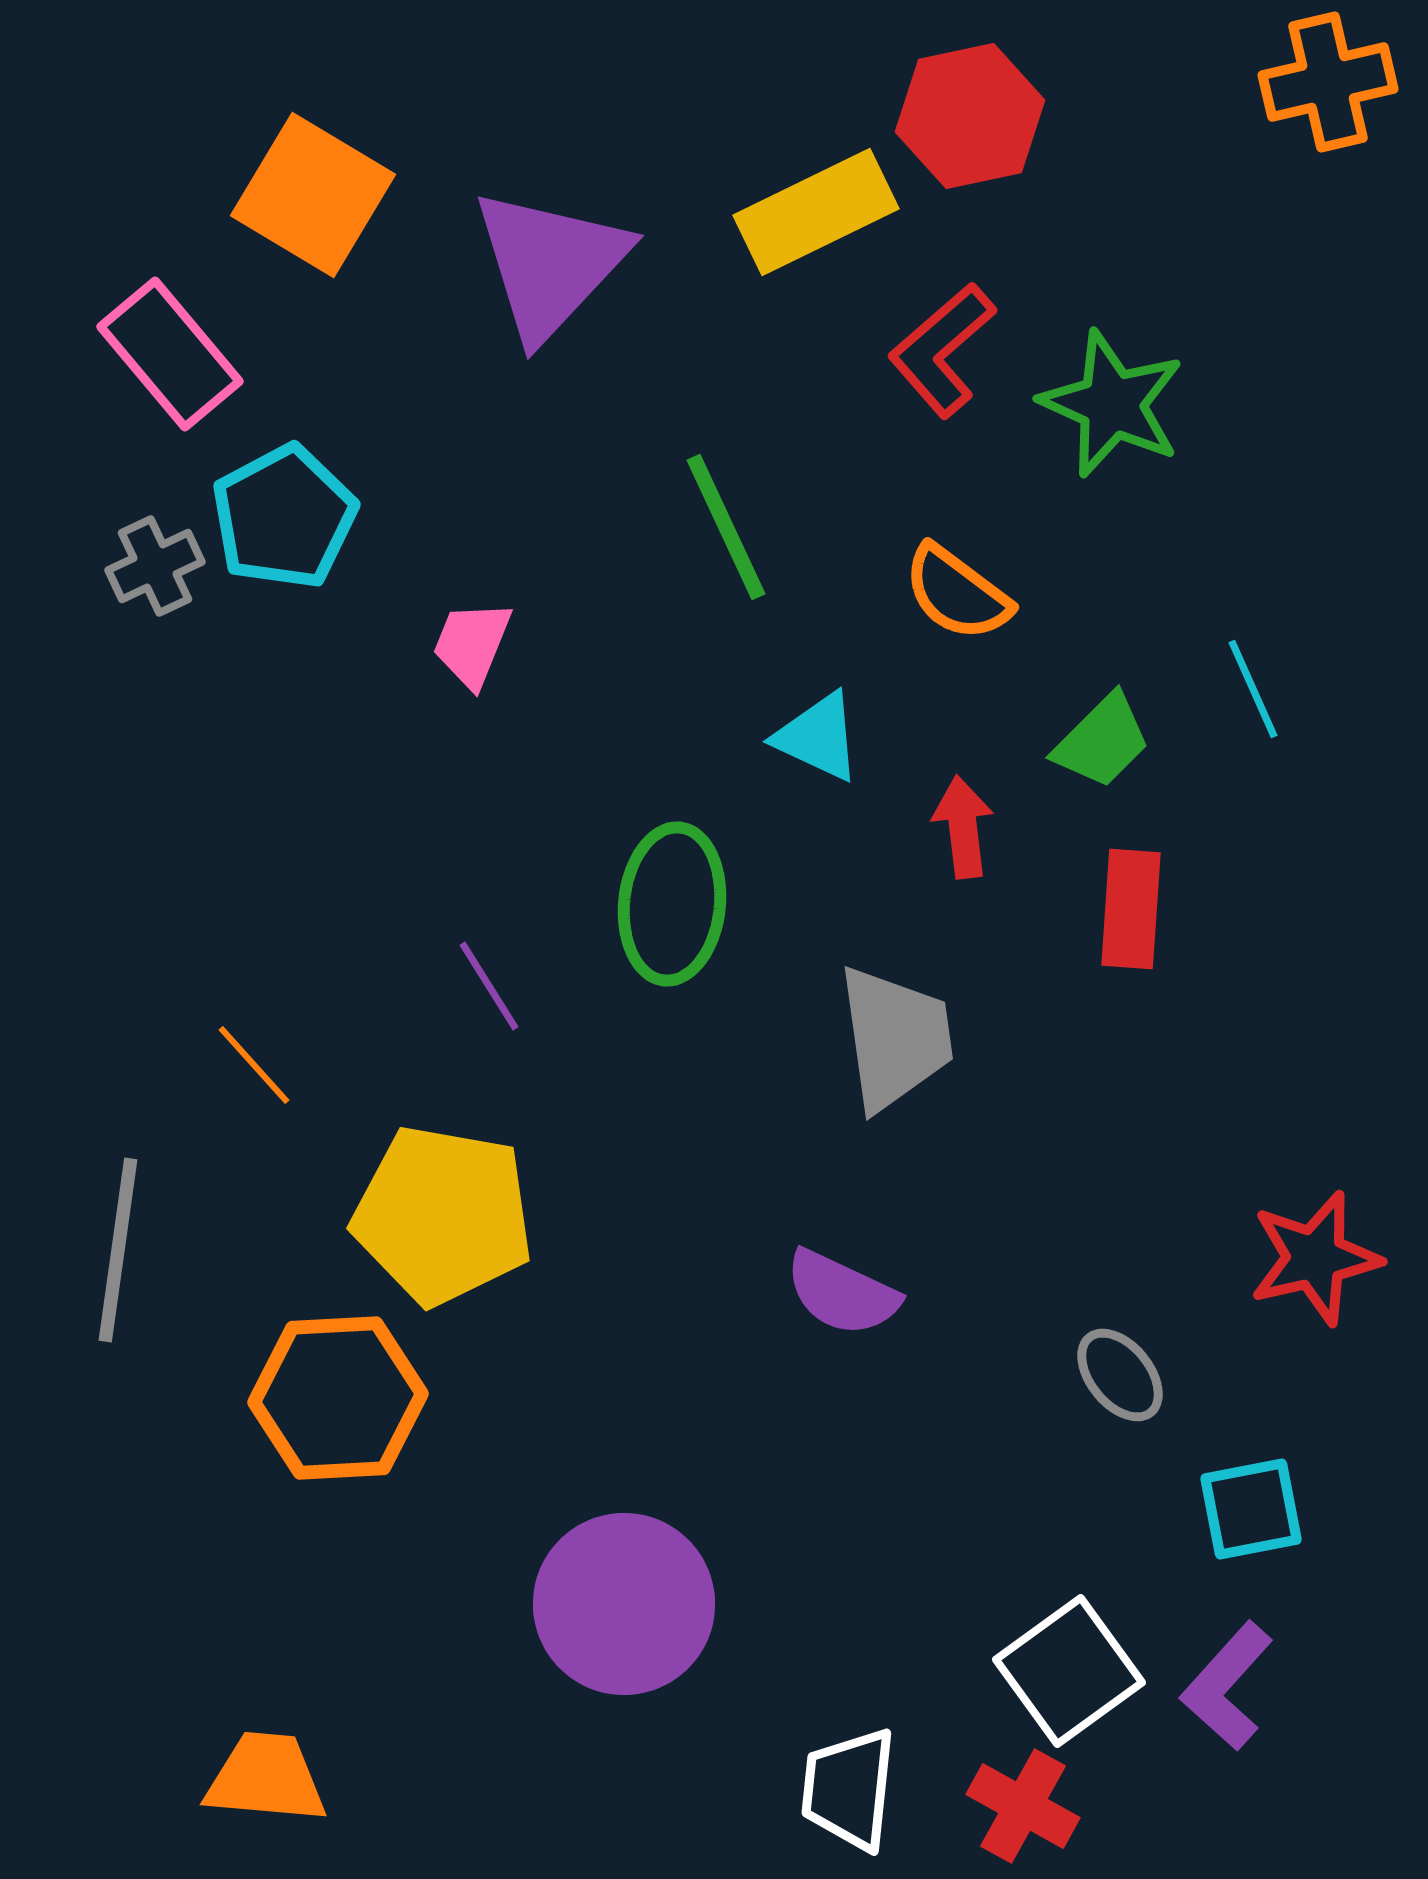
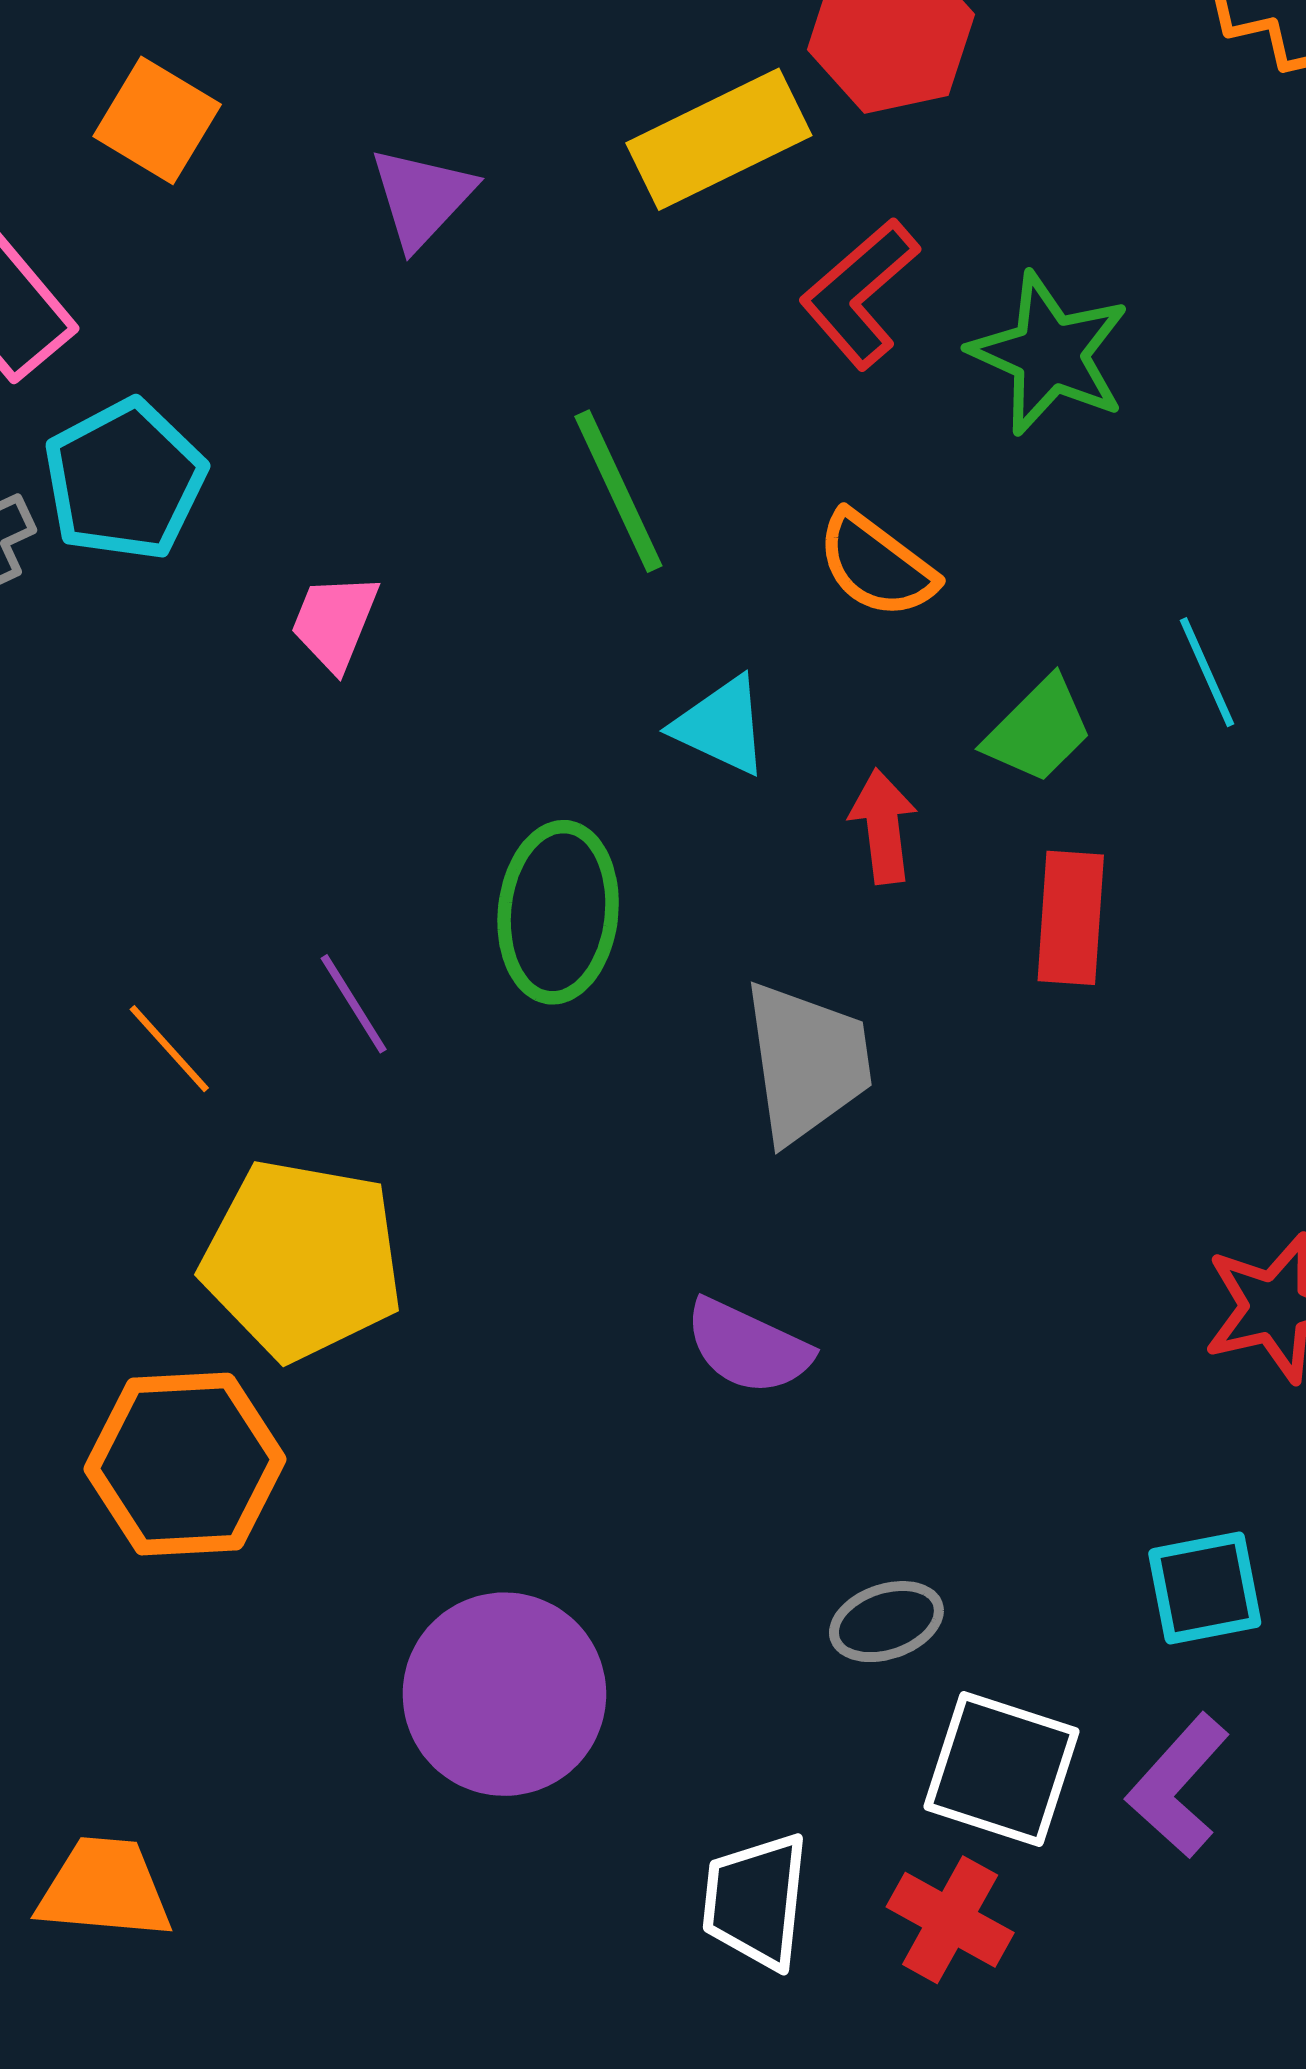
orange square: (313, 195) -> (157, 120), size x0.7
purple triangle: (550, 264) -> (422, 197), size x0.6
orange line: (254, 1065) -> (169, 1049), moved
gray ellipse: (1120, 1375) -> (886, 1622), moved, turned -70
white square: (1069, 1671) -> (1001, 1769), turned -36

